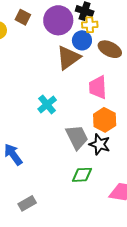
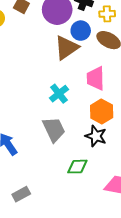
yellow cross: (90, 25) -> (107, 14), moved
cyan cross: (47, 104) -> (59, 94), moved
gray trapezoid: (77, 137) -> (54, 129), moved

